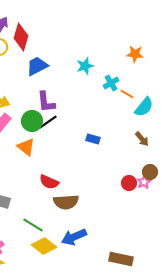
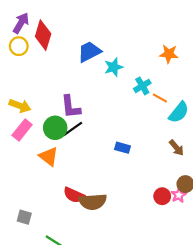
blue trapezoid: (37, 66) -> (89, 52), moved
brown semicircle: (66, 202) -> (93, 202), moved

